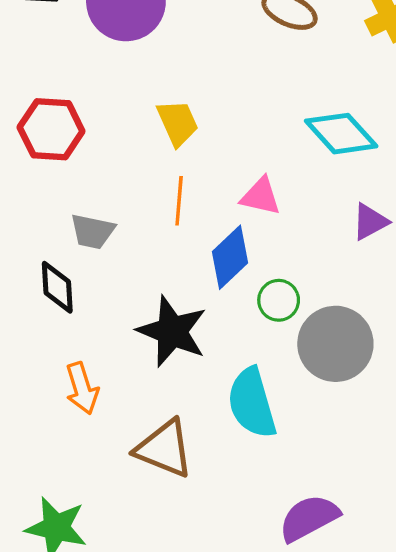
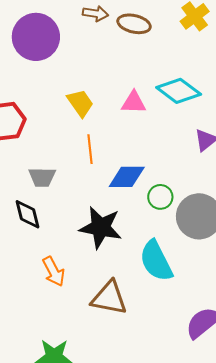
pink triangle: (261, 196) -> (134, 102), moved
blue diamond: (230, 257) -> (127, 177), turned 54

